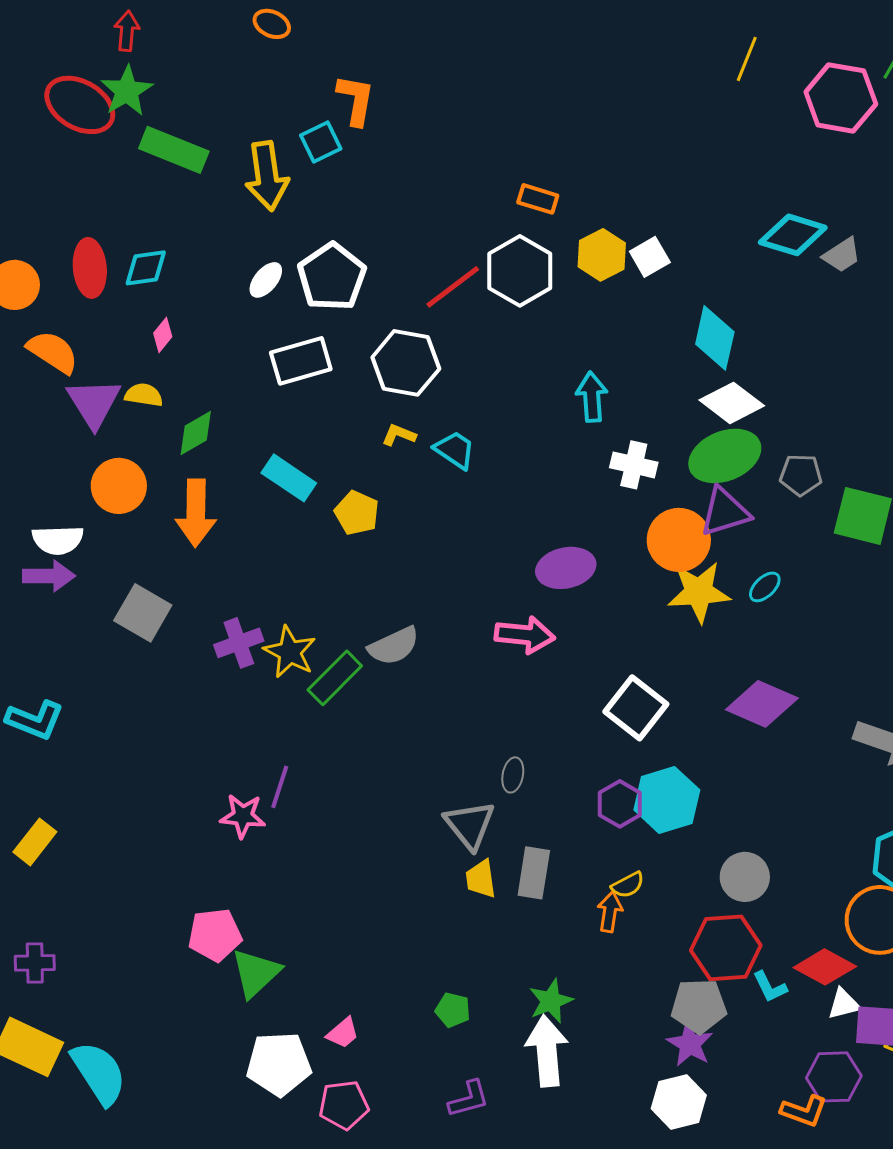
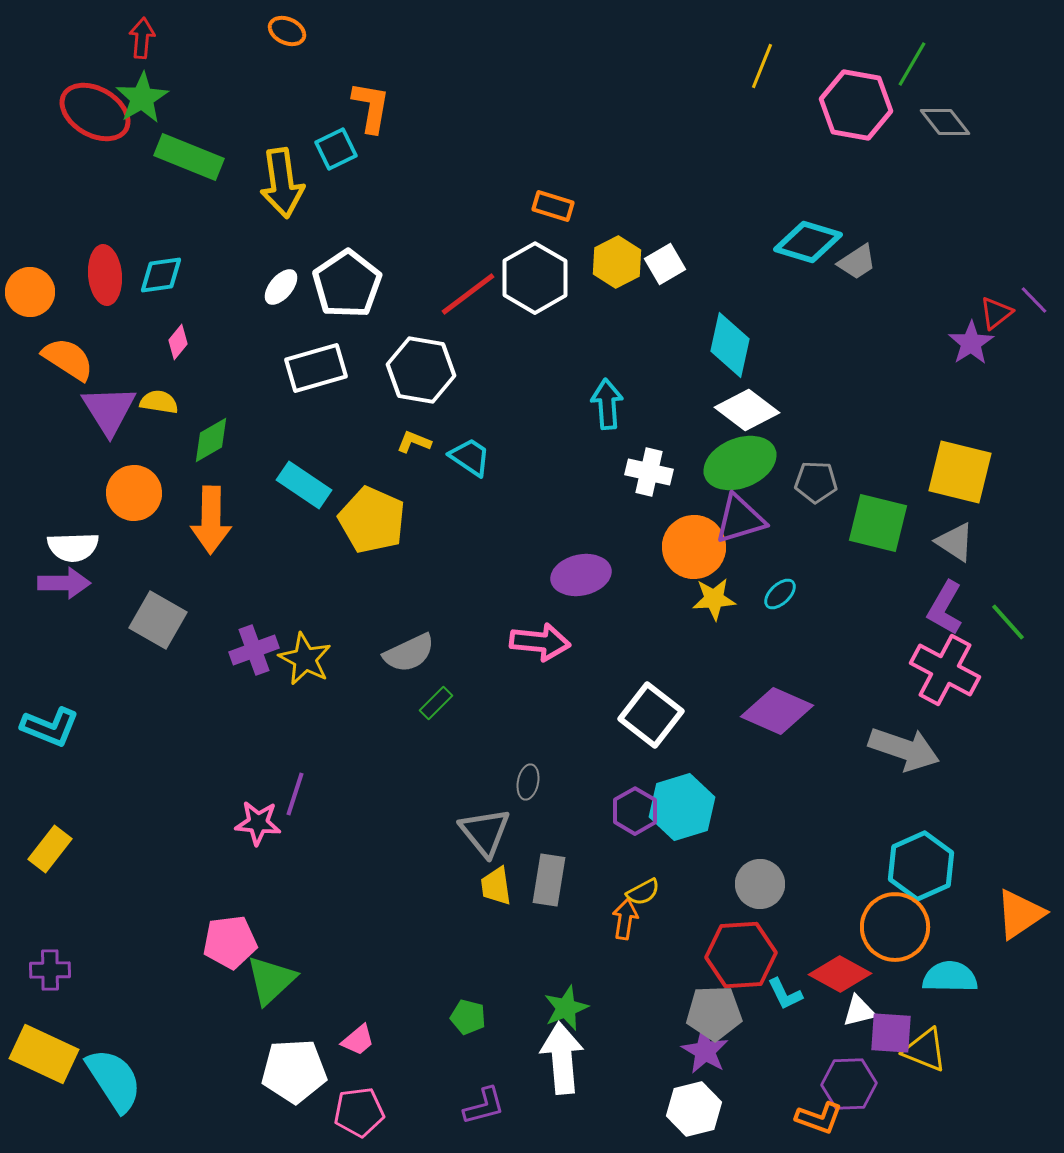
yellow pentagon: (357, 513) -> (372, 520), size x1.5
yellow star: (699, 592) -> (714, 599), size x0.7
green rectangle: (335, 678) -> (436, 703), moved, size x0.6

